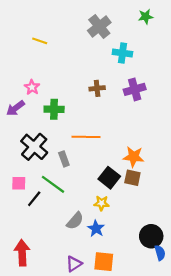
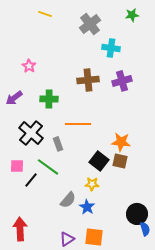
yellow line: (40, 41) -> (45, 14), moved
pink star: (32, 87) -> (29, 66), moved
brown cross: (97, 88) -> (88, 80), size x1.5

